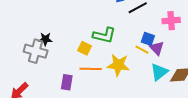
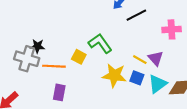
green L-shape: (104, 35) -> (100, 43), turned -140
blue square: (148, 39) -> (137, 78), moved
orange line: (91, 69) -> (54, 66), moved

